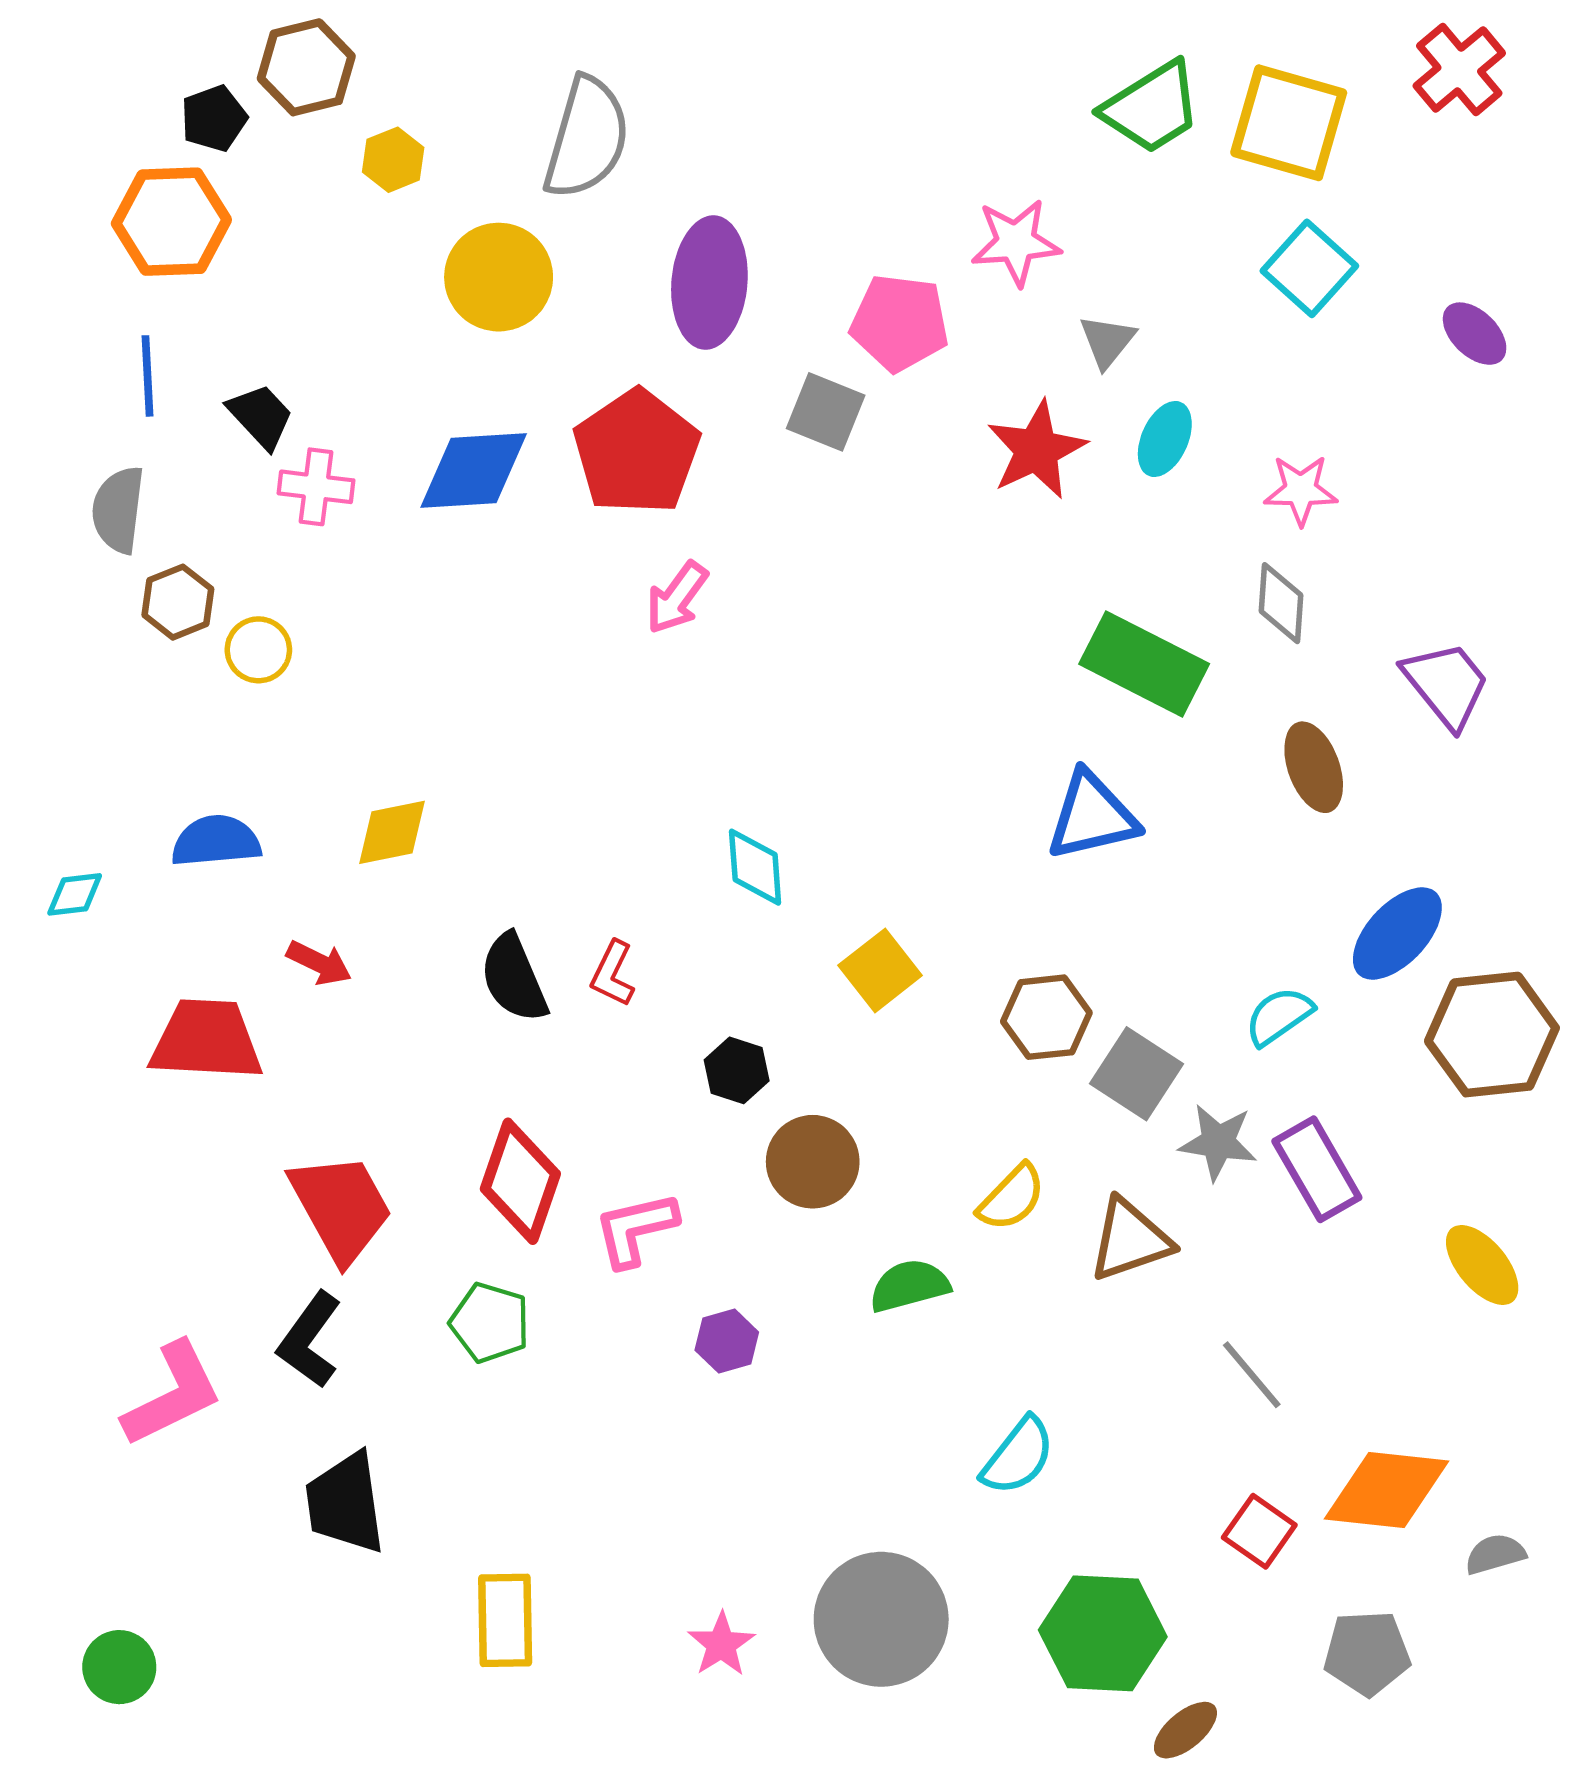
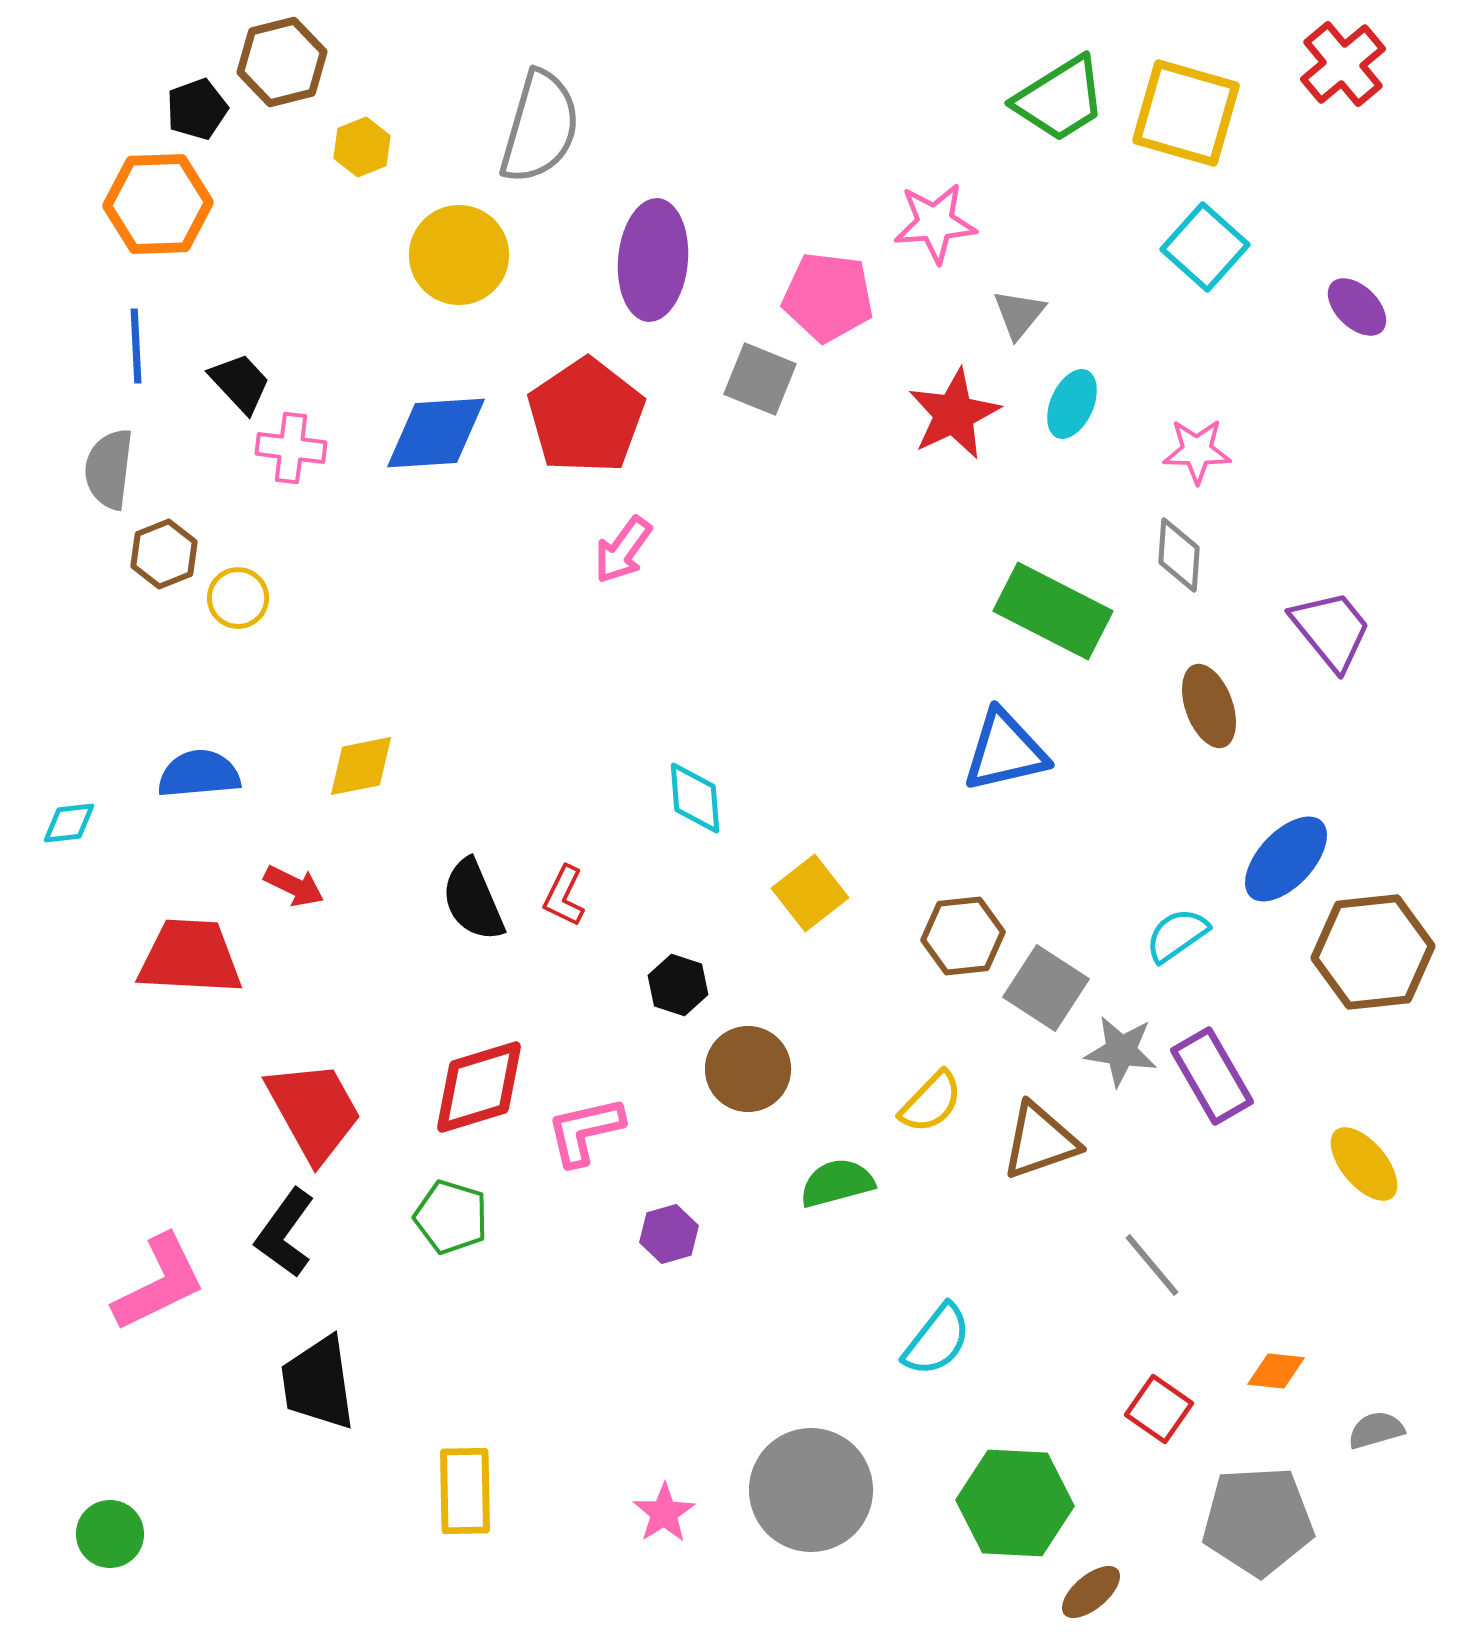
red diamond: (520, 1181) -> (479, 1087), turned 54
orange diamond: (1387, 1490) -> (1276, 1371), size x0.5
gray pentagon: (1367, 1653) -> (1258, 1521), size x1.4

